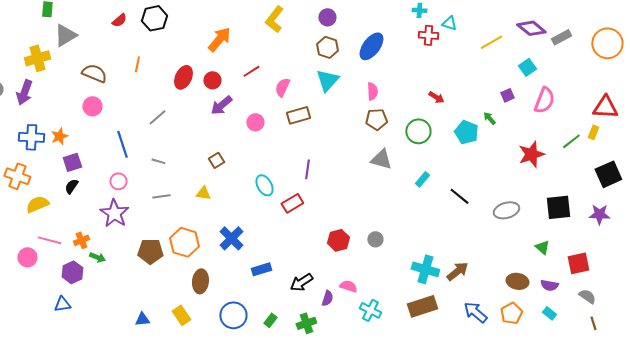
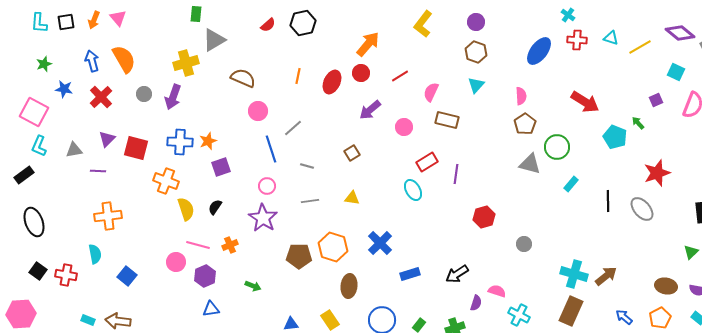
cyan cross: (419, 10) -> (568, 15), turned 32
cyan triangle: (449, 23) -> (611, 38), moved
blue ellipse: (371, 46) -> (539, 51), moved
orange line: (137, 64) -> (298, 76), moved
cyan square: (527, 67) -> (676, 72), turned -30
red circle: (212, 80) -> (361, 73), moved
cyan triangle: (327, 80) -> (476, 85), size x0.7
red arrow: (436, 97) -> (585, 102), size x1.8
pink circle: (92, 106) -> (258, 111), moved
brown rectangle: (298, 115) -> (447, 120), turned 30
gray line: (157, 117) -> (293, 128), moved
brown pentagon: (376, 119) -> (525, 124), turned -30
green circle: (418, 131) -> (557, 147), moved
red star: (531, 154) -> (657, 173), moved
brown square: (216, 160) -> (352, 153), moved
black semicircle: (71, 186) -> (215, 207), moved
black line: (459, 196) -> (608, 201), turned 50
red rectangle: (292, 203) -> (427, 162), moved
yellow semicircle: (37, 204) -> (186, 209), turned 95
gray ellipse: (506, 210) -> (642, 209), moved, turned 65
red hexagon: (338, 240) -> (484, 217), moved
green triangle: (542, 247) -> (691, 252), turned 35
green arrow: (97, 257) -> (253, 286), moved
purple hexagon: (72, 272) -> (205, 276), moved
black arrow: (301, 282) -> (457, 274), moved
brown rectangle: (422, 306) -> (571, 311), turned -48
blue arrow: (475, 312) -> (624, 317), size x0.7

